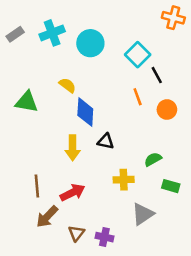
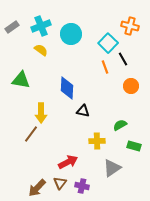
orange cross: (173, 18) -> (130, 26), moved
yellow semicircle: (67, 85) -> (41, 50), moved
orange line: (138, 97) -> (105, 67), moved
yellow arrow: (73, 148) -> (41, 113), moved
brown line: (37, 186) -> (31, 134), moved, turned 42
red arrow: (73, 192) -> (68, 162), moved
brown arrow: (47, 217) -> (37, 188), moved

